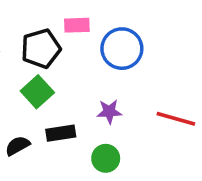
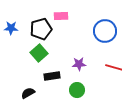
blue circle: (122, 49) -> (105, 31), moved
black semicircle: (18, 146) -> (28, 93), moved

